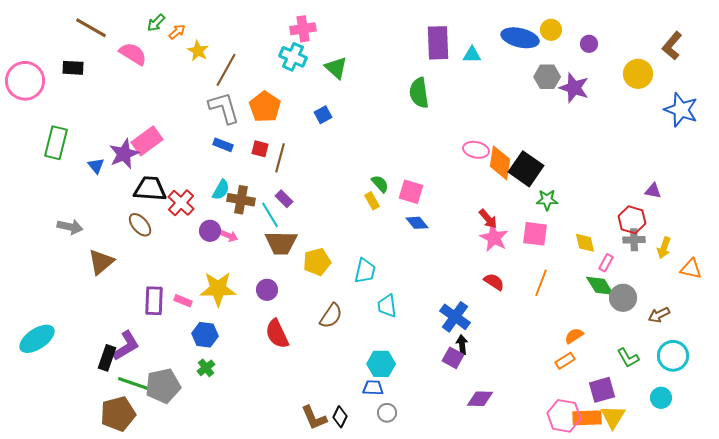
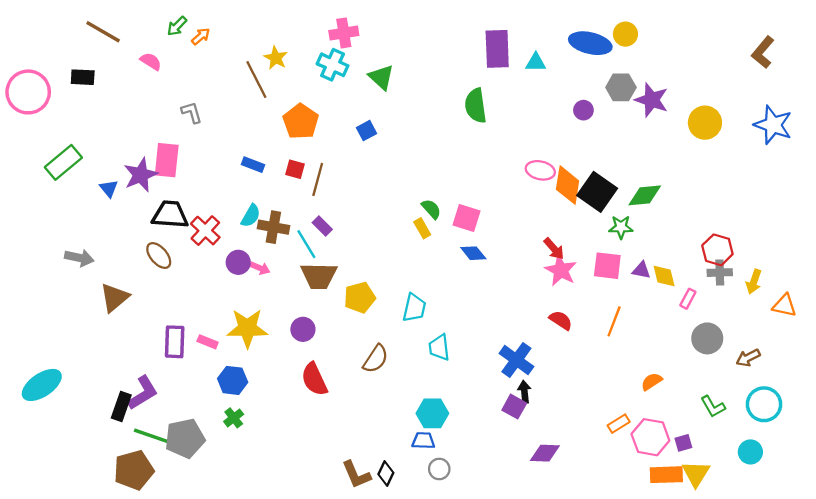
purple circle: (589, 44) -> (583, 110), moved
yellow star: (198, 51) -> (276, 58), moved
pink semicircle: (133, 54) -> (151, 61), size x0.7
brown line: (226, 70) -> (256, 79), turned -56
yellow circle: (638, 74) -> (705, 123), moved
gray L-shape: (224, 108) -> (192, 112), moved, size x0.6
pink rectangle: (147, 141) -> (167, 160), turned -48
green rectangle: (56, 143) -> (63, 162), turned 36
purple triangle: (653, 191) -> (641, 270), moved
green diamond: (600, 286) -> (645, 195), moved, turned -64
orange rectangle: (565, 361) -> (619, 424), moved
purple square: (602, 390) -> (683, 443), size x0.6
pink hexagon: (564, 416) -> (650, 437), moved

